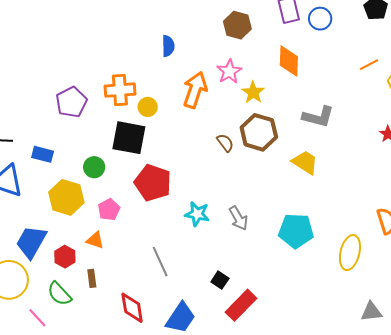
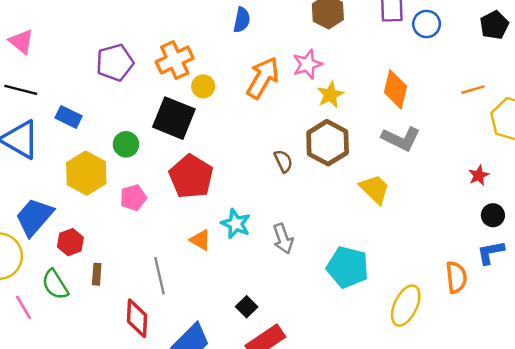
orange diamond: (289, 61) -> (395, 89), moved
orange cross: (120, 90) -> (175, 60), turned -32
brown semicircle: (225, 143) -> (283, 161), moved
orange triangle: (95, 240) -> (200, 240), moved
gray line: (160, 262) -> (160, 276), moved

